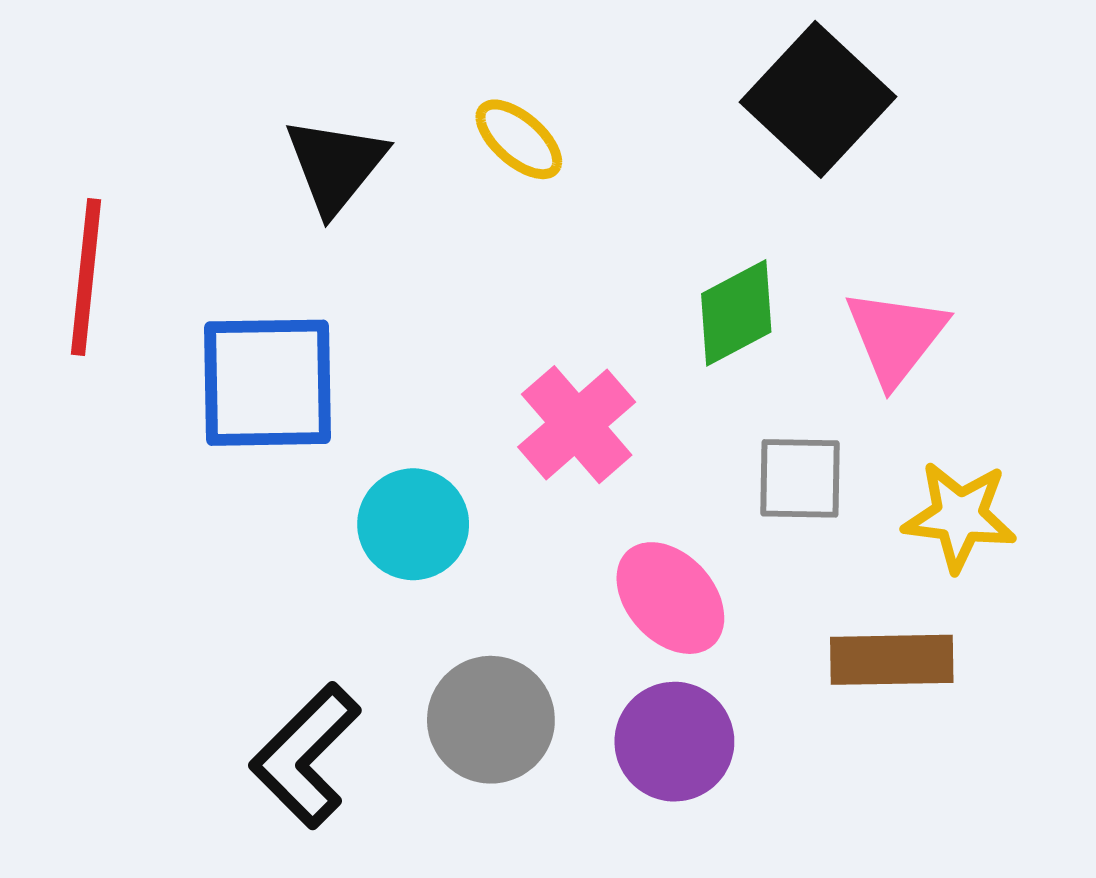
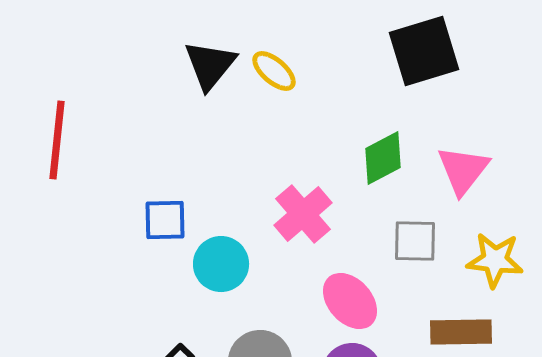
black square: (818, 99) -> (424, 51), turned 30
black triangle: (335, 165) -> (210, 65), moved
blue square: (268, 383) -> (165, 220), moved, size x0.6

